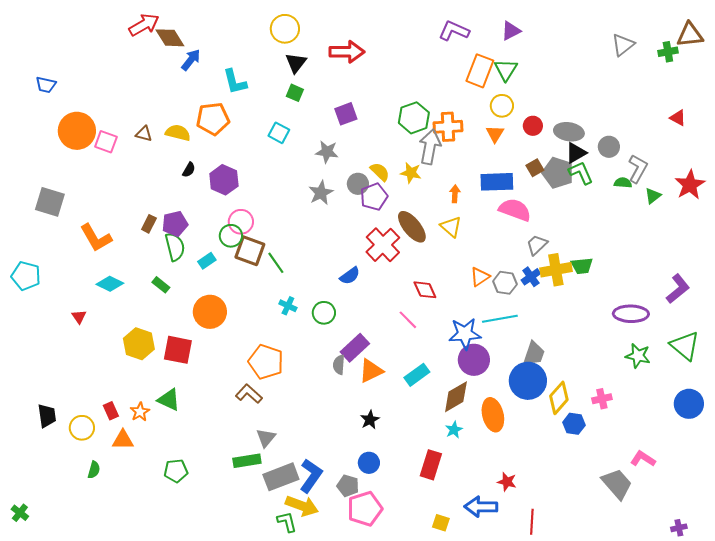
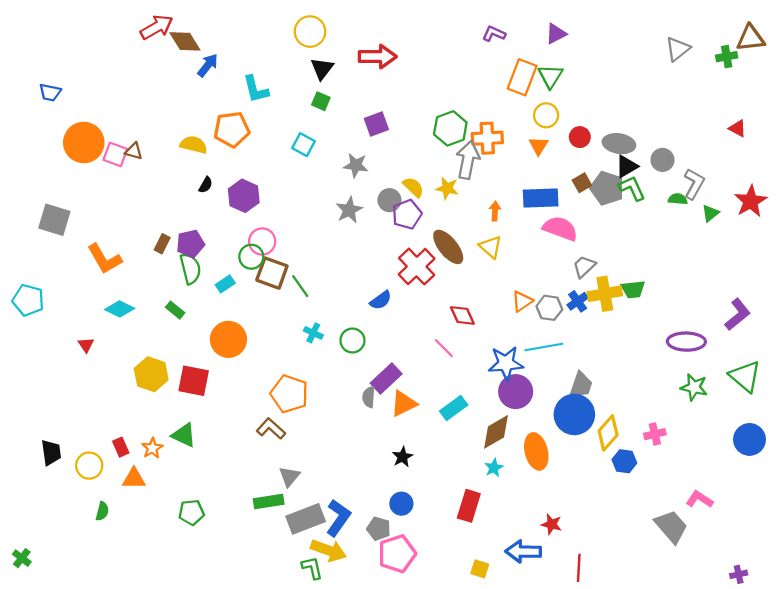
purple L-shape: (454, 31) -> (494, 34), size x0.7
brown triangle: (144, 134) -> (134, 151), moved

